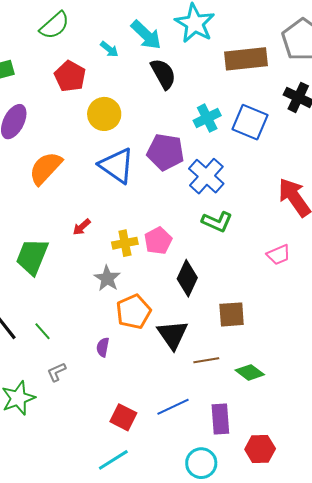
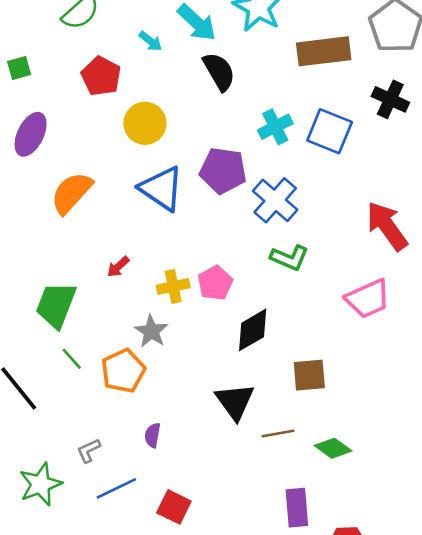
pink trapezoid: (279, 255) -> (368, 299), size x1.5
black diamond: (187, 278) -> (253, 330), turned 36
orange pentagon: (134, 312) -> (123, 371), moved
green line: (43, 331) -> (72, 359), moved
purple semicircle: (103, 347) -> (153, 435), moved
blue line: (173, 407) -> (116, 488), moved

